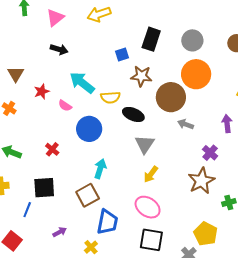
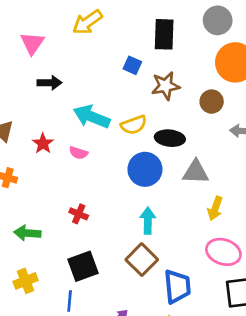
blue square: (122, 55) -> (132, 65), turned -32
brown circle: (171, 97) -> (212, 102), size x0.6
blue circle: (89, 129) -> (145, 169), moved
gray triangle: (145, 144) -> (196, 172), turned -45

